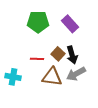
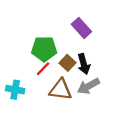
green pentagon: (38, 22) -> (44, 49), moved
red line: (37, 59) -> (43, 69), turned -48

